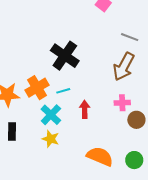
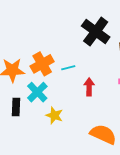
black cross: (65, 56) -> (96, 32), moved
cyan cross: (51, 115) -> (37, 92), moved

